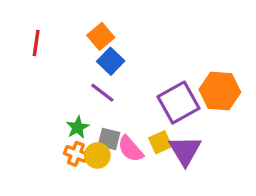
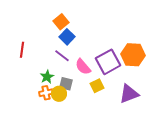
red line: (36, 43) -> (22, 50), moved
pink semicircle: (130, 149) -> (83, 67), moved
purple triangle: (185, 151) -> (129, 94), moved, turned 40
orange cross: (76, 154) -> (46, 93), turned -32

